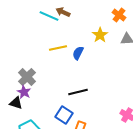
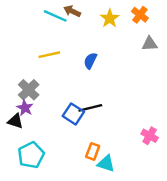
yellow star: (100, 35) -> (110, 18), moved
yellow line: (58, 48) -> (49, 55), moved
blue square: (64, 115) -> (73, 114), moved

